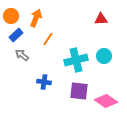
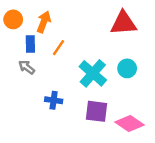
red triangle: (101, 19) -> (123, 23), size x1.6
blue rectangle: (16, 35) -> (30, 44), moved, turned -48
cyan cross: (76, 60) -> (93, 73), turned -35

